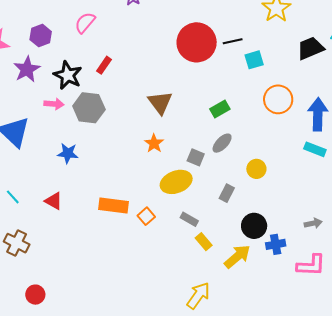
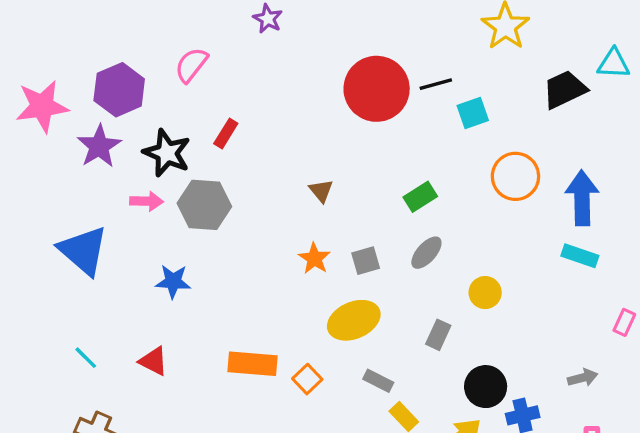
purple hexagon: (41, 36) -> (119, 90), size x1.4
brown triangle: (160, 103) -> (321, 191), size x0.6
gray square: (196, 157) -> (366, 261), moved, turned -36

